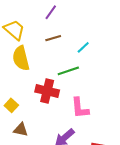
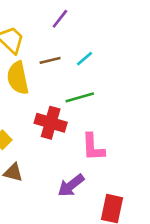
brown line: (53, 38) -> (50, 60), moved
cyan line: (83, 47) -> (85, 59), moved

